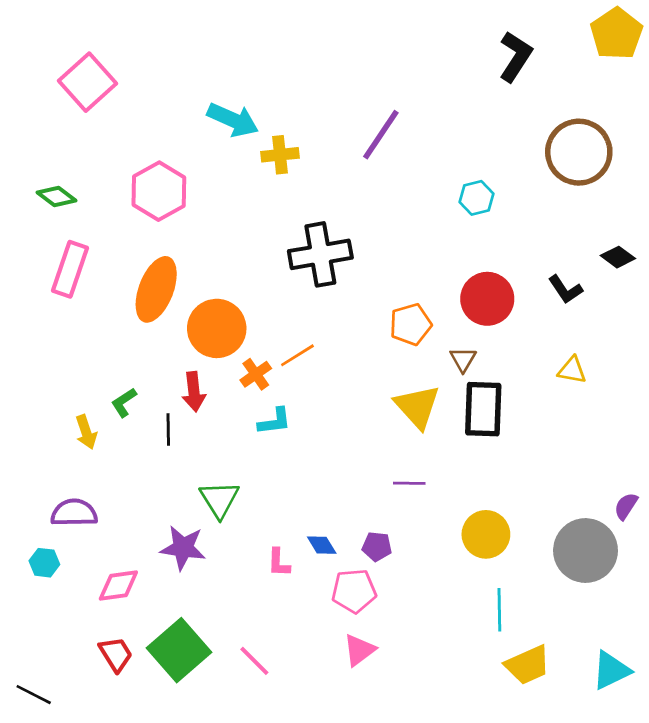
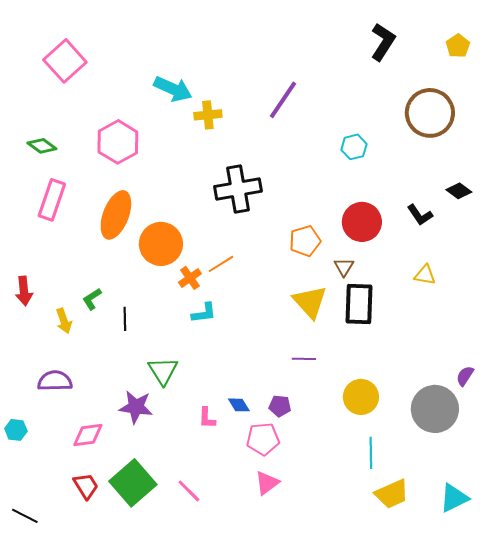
yellow pentagon: (616, 34) -> (458, 46), moved, size x0.6
red arrow: (194, 392) -> (24, 291), moved
cyan hexagon: (44, 563) -> (16, 430), moved

